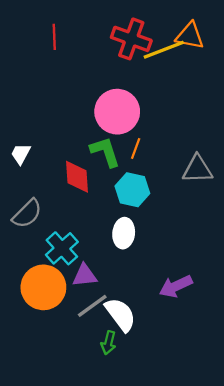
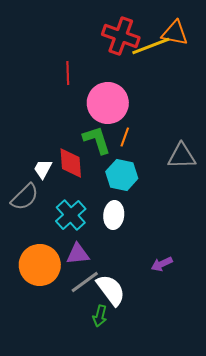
red line: (54, 37) -> (68, 73), moved
white trapezoid: (21, 154) -> (43, 169), moved
cyan cross: (62, 248) -> (71, 215), moved
purple arrow: (176, 286) -> (162, 264), size x0.7

